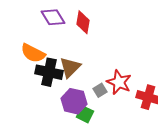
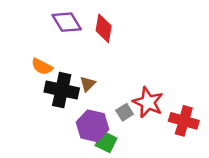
orange semicircle: (33, 53) -> (42, 67), size x0.7
brown triangle: (70, 67) -> (88, 84), size x0.6

